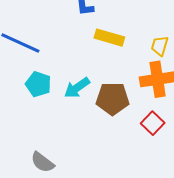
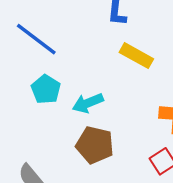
brown pentagon: (113, 99) -> (95, 145), moved

